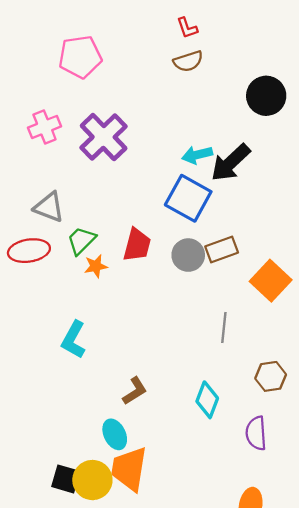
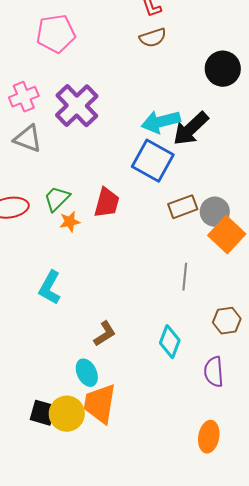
cyan arrow: (197, 155) -> (161, 122), size x1.4
gray triangle: (49, 207) -> (28, 139), moved
gray circle: (188, 255) -> (215, 212), moved

